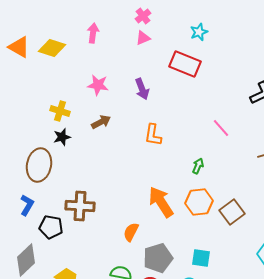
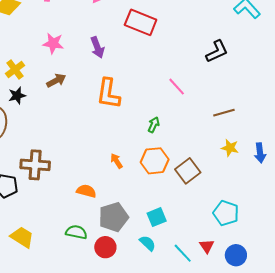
yellow cross: (60, 111) -> (15, 69), turned 36
orange L-shape: (153, 135) -> (108, 94), size x1.4
orange arrow: (161, 202) -> (116, 161), size x0.5
orange semicircle: (131, 232) -> (86, 191), turned 78
cyan square: (201, 258) -> (157, 217), turned -30

